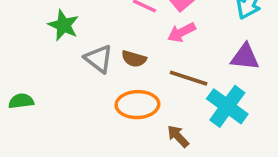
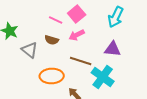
brown semicircle: (134, 59) -> (52, 40), moved

